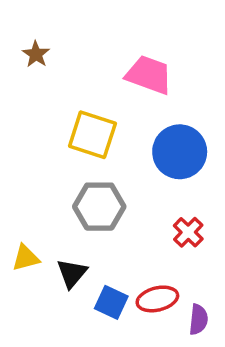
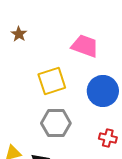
yellow square: (92, 135) -> (52, 81), turned -36
red cross: (188, 232) -> (108, 138), turned -30

